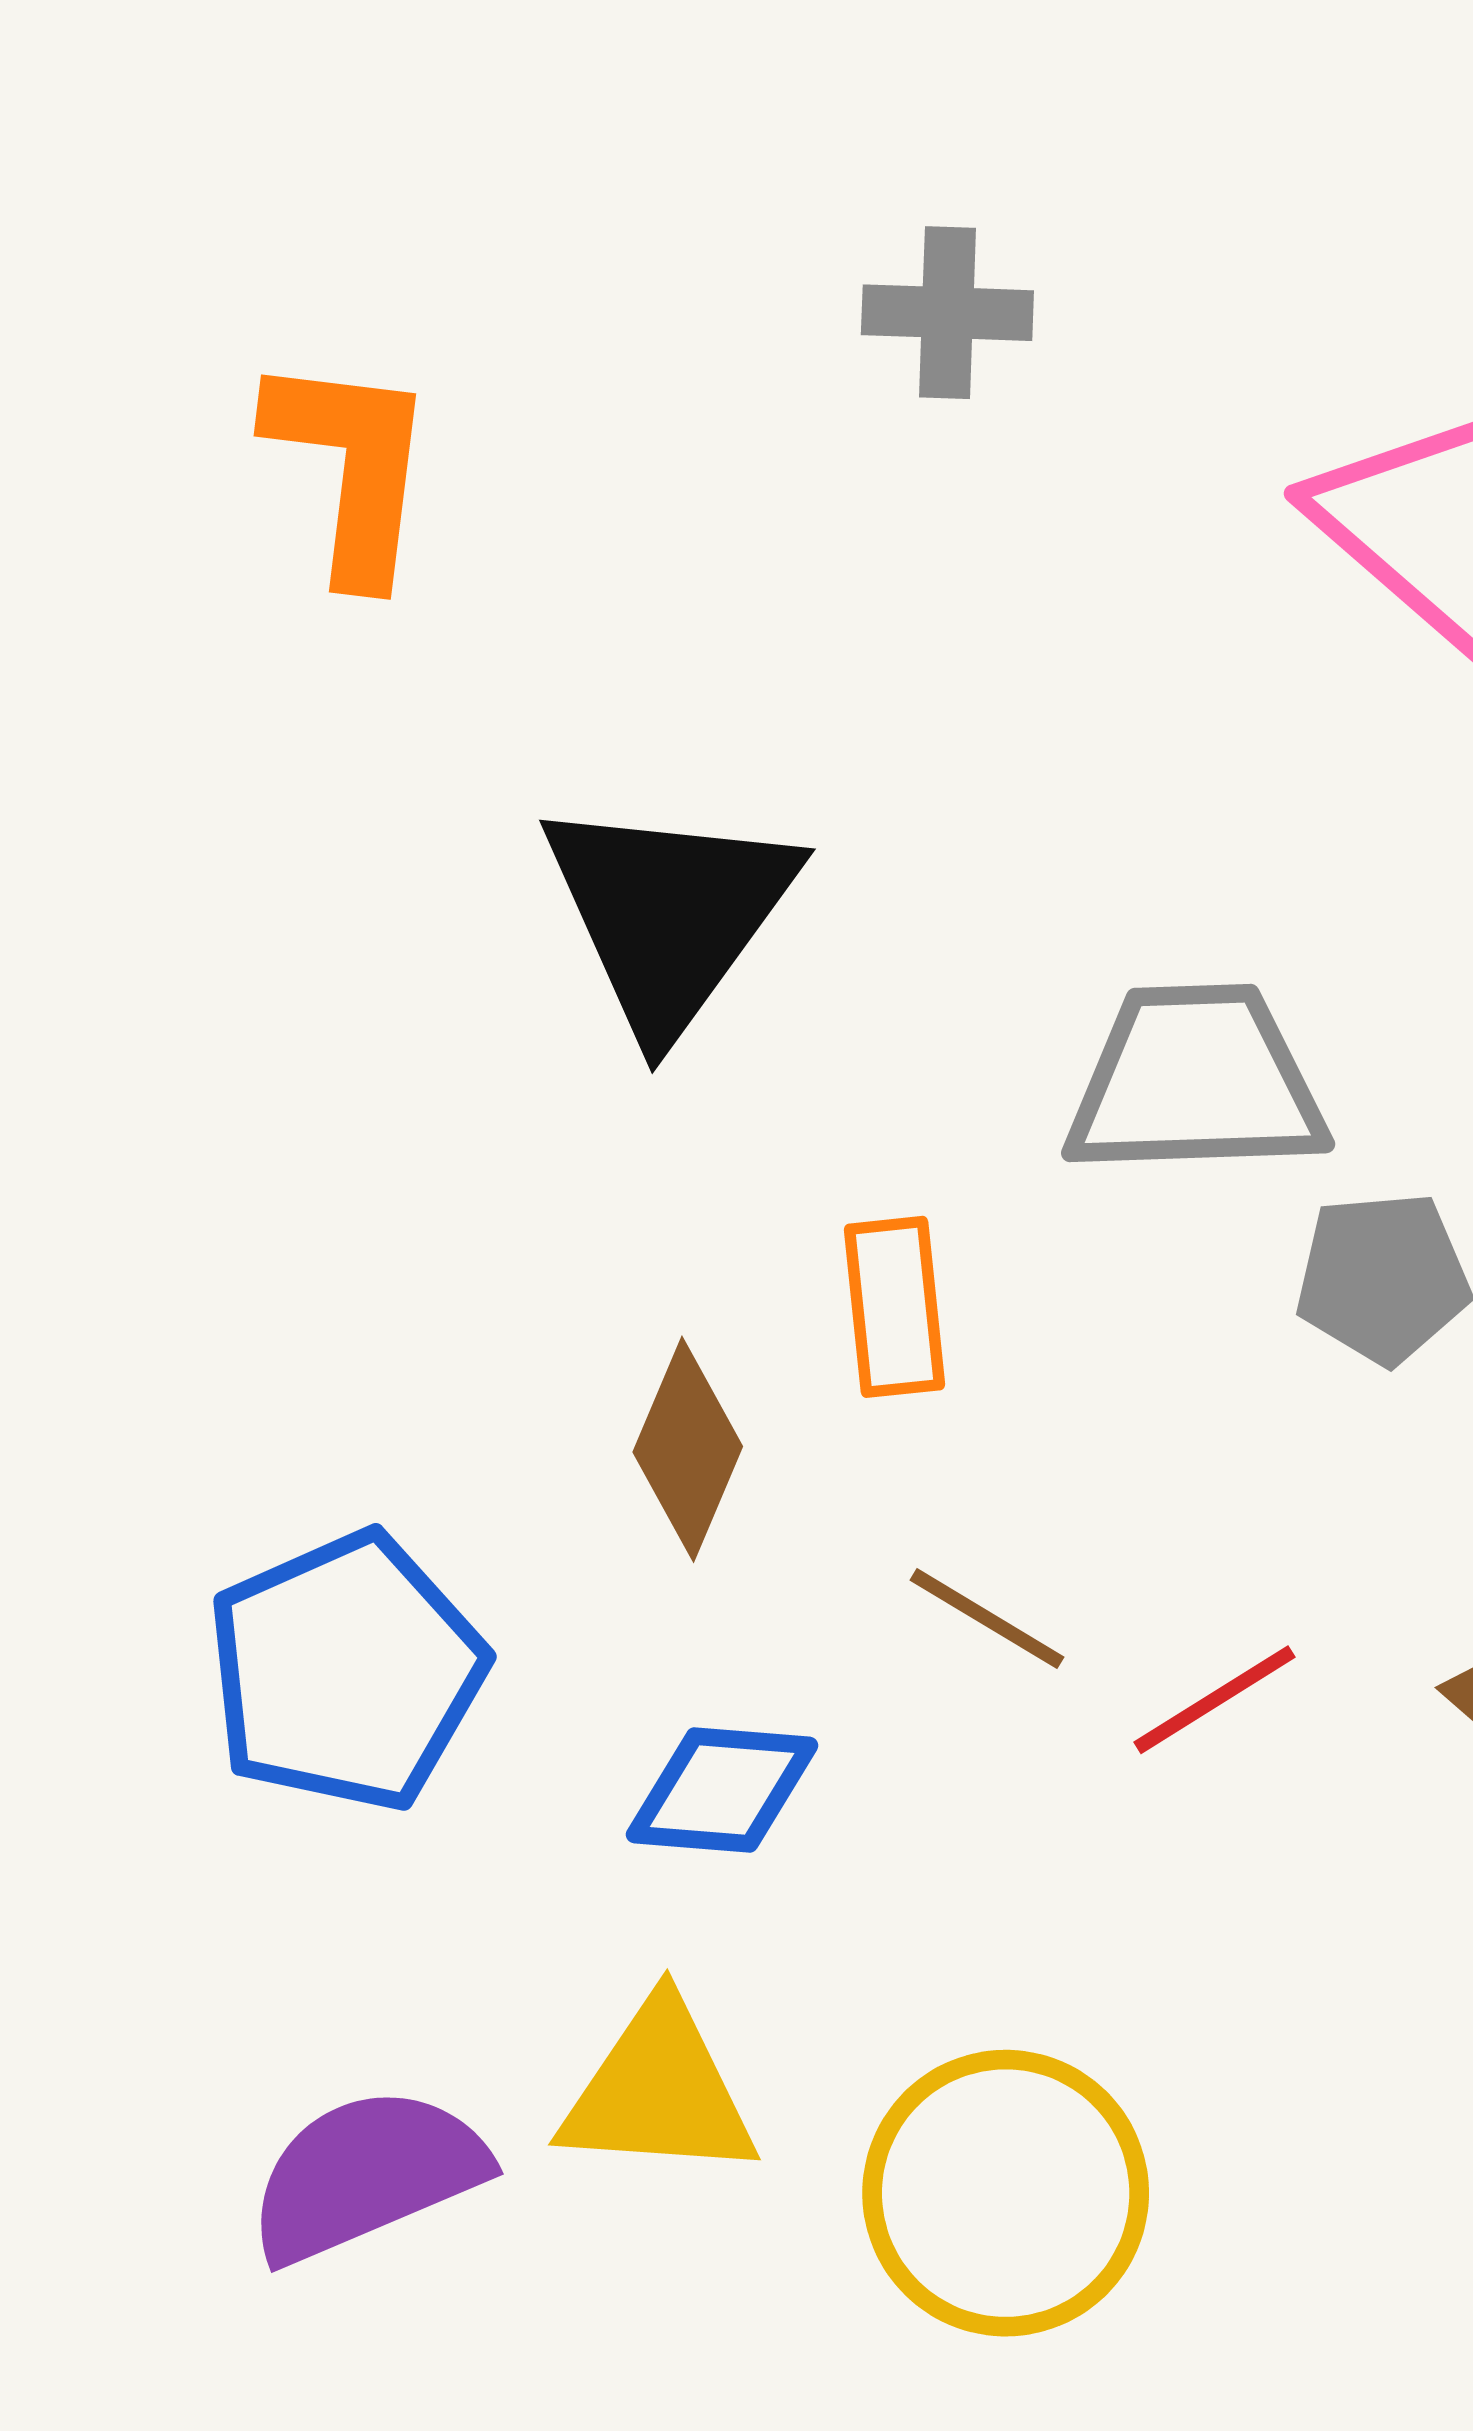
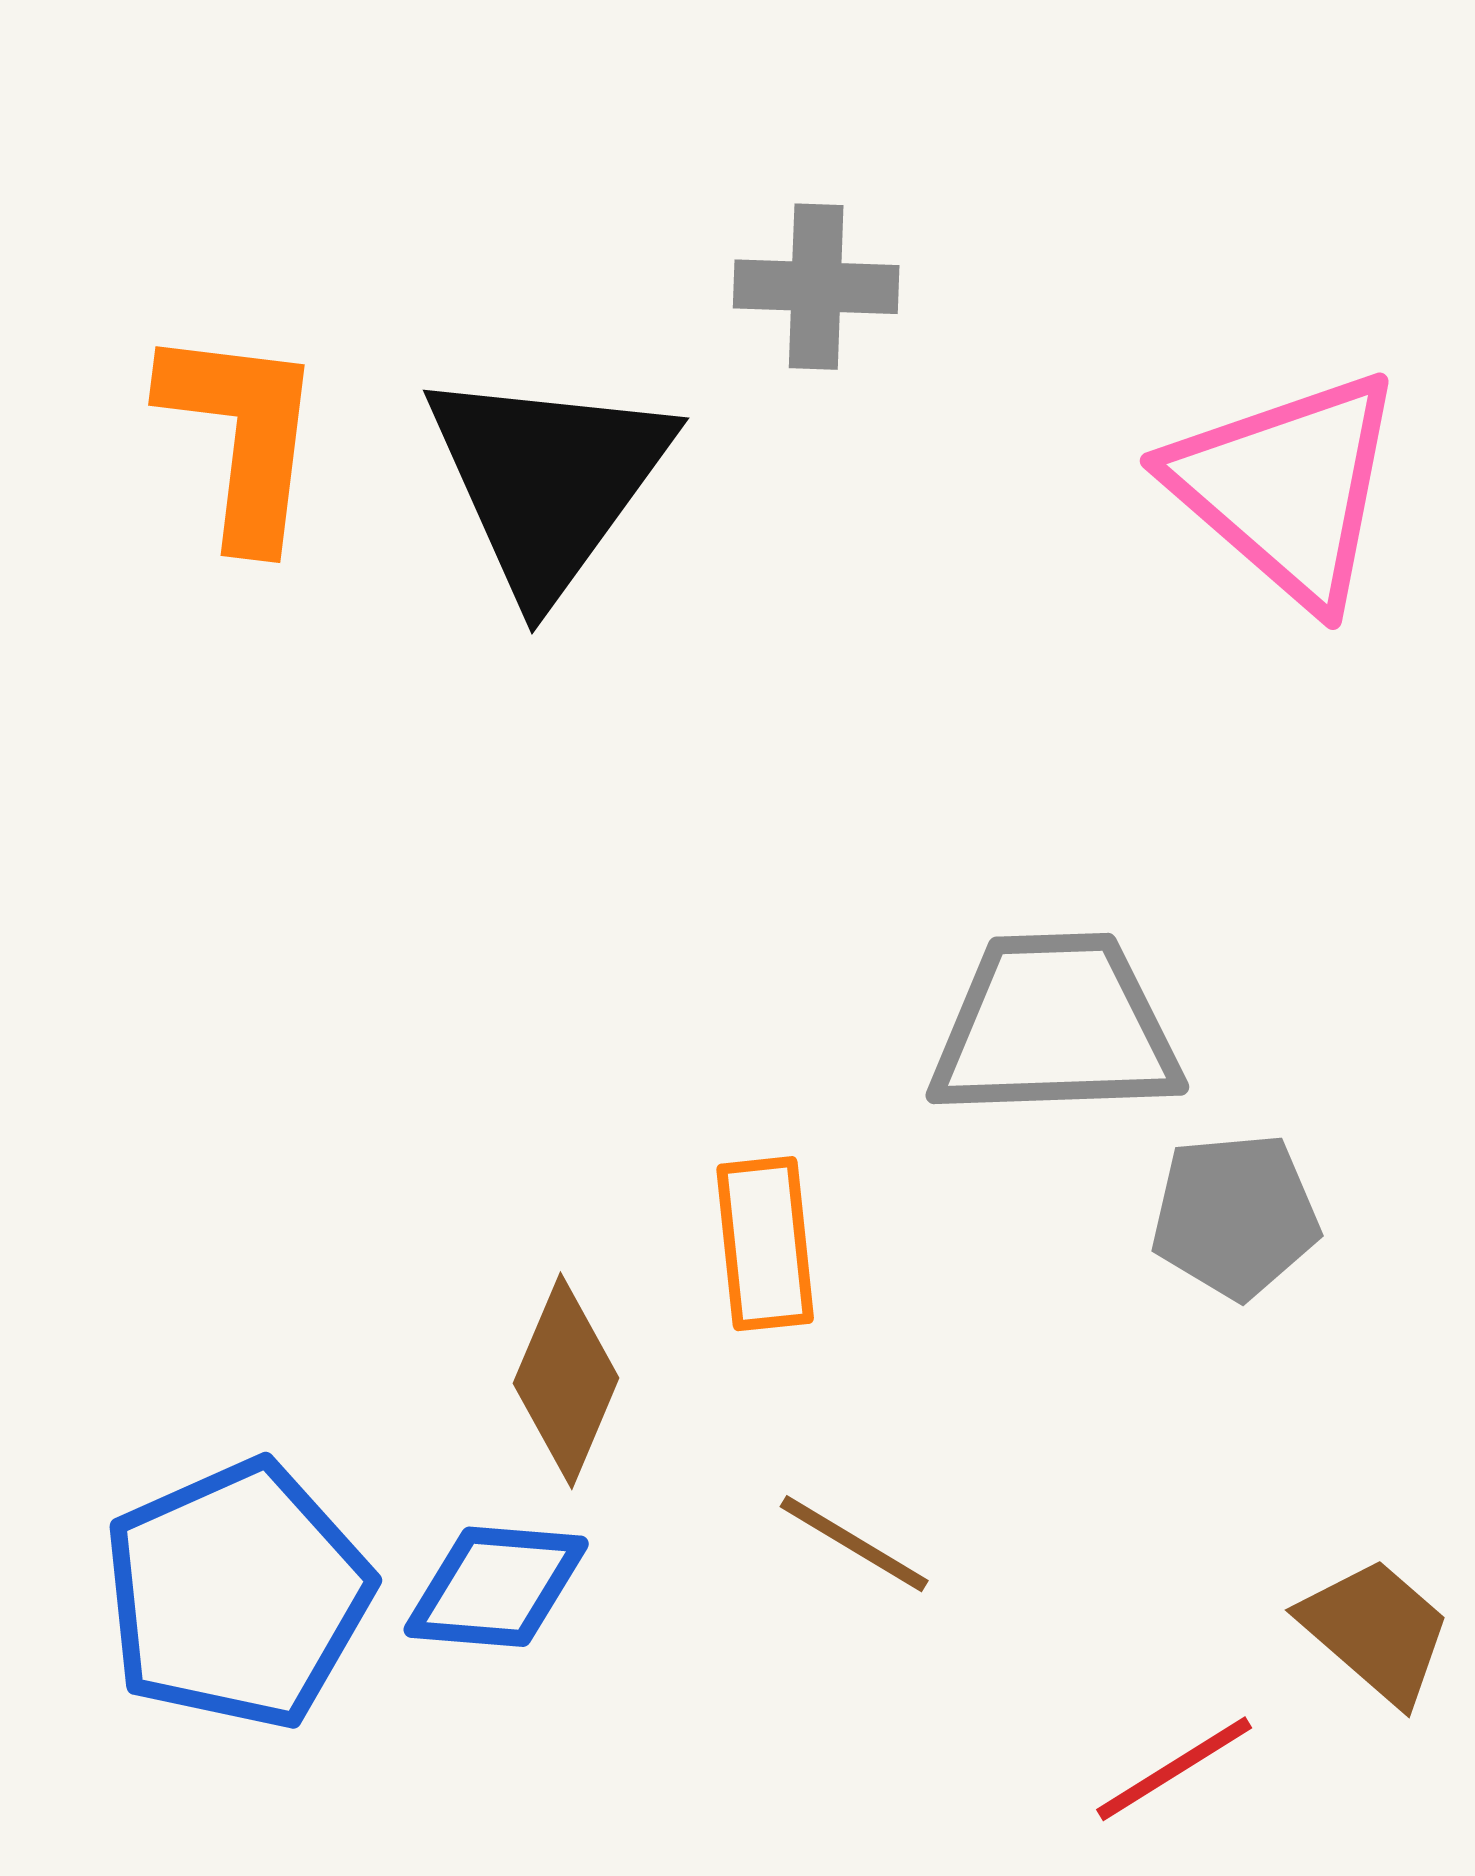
black triangle: (669, 914) -> (548, 481), moved
red line: (1214, 1700) -> (1174, 1769), moved
blue diamond: (722, 1790) -> (496, 1587), moved

